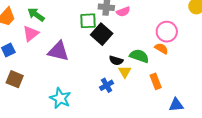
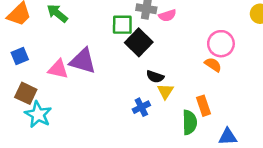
pink triangle: (31, 34) -> (58, 69), moved, turned 48
green semicircle: (139, 56) -> (190, 122), moved, turned 66
cyan star: (60, 98) -> (38, 114), moved

